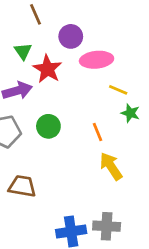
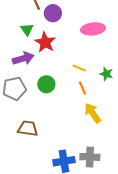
purple circle: (71, 36) -> (53, 13), moved
pink ellipse: (97, 60) -> (93, 29), moved
yellow line: (118, 90) -> (79, 68), moved

